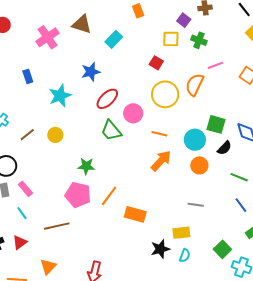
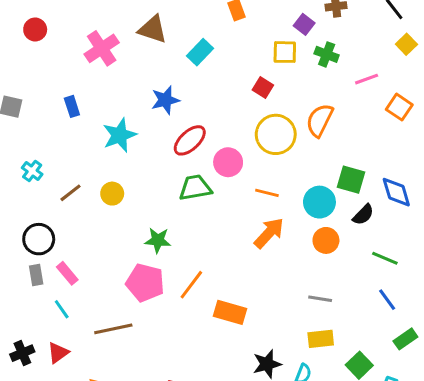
pink line: (215, 65) -> (367, 79), moved
green trapezoid: (111, 131) -> (195, 188), turned 120
yellow rectangle: (181, 233) -> (321, 339), moved

